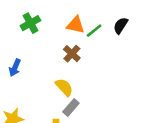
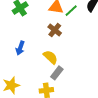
blue arrow: (15, 68) -> (20, 48), moved

